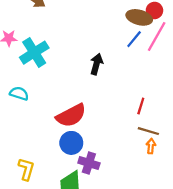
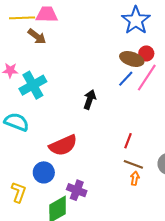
cyan semicircle: (19, 93) -> (17, 122), size x1.4
blue circle: (71, 143) -> (44, 172), moved

